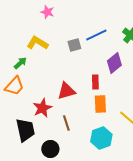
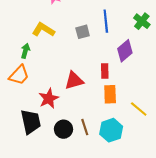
blue line: (96, 35) -> (106, 21), turned -70
green arrow: (20, 63) -> (25, 51), turned -32
brown line: (66, 123) -> (85, 127), moved
black circle: (50, 149) -> (64, 129), moved

